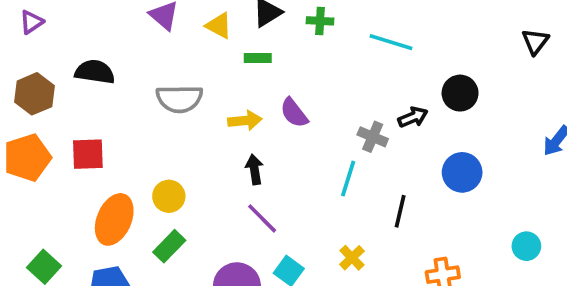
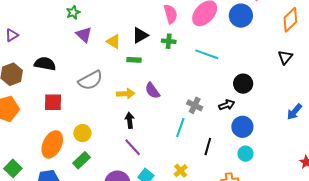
gray semicircle: (179, 99) -> (90, 80), turned -30
black arrow: (413, 117) -> (227, 105), moved
red square: (88, 154) -> (53, 102), moved
cyan circle: (526, 246) -> (246, 154), moved

